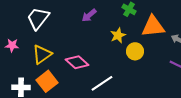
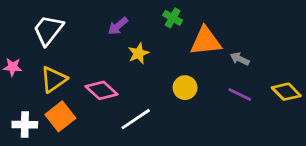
yellow star: (118, 35) -> (138, 53), moved
yellow circle: (135, 51) -> (185, 88), moved

